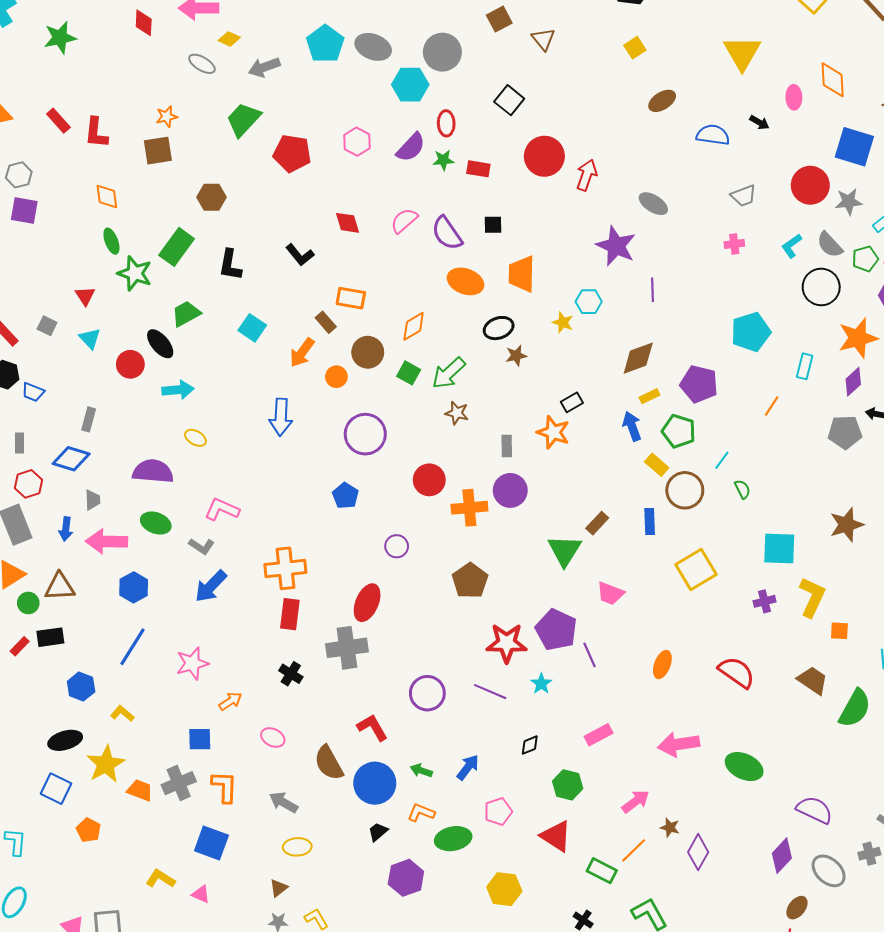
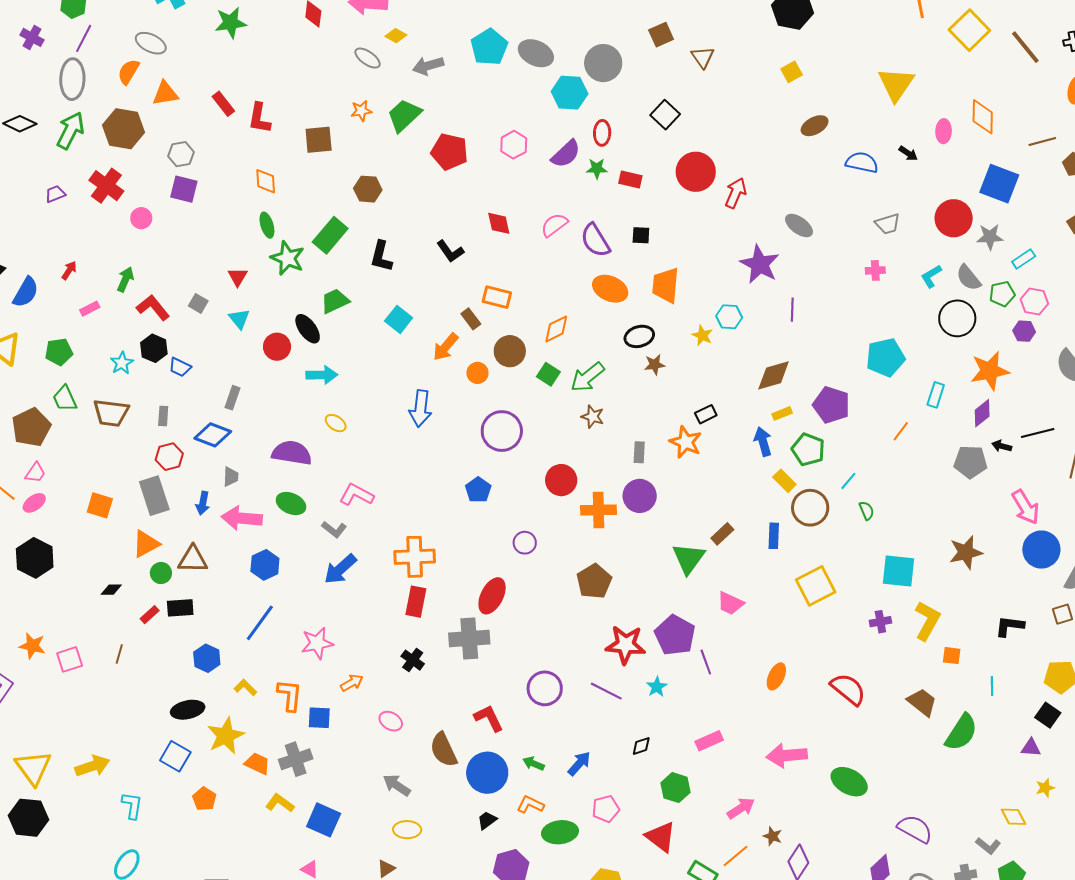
orange star: (167, 117) -> (361, 111), moved
orange L-shape: (225, 787) -> (290, 695), moved
yellow L-shape: (160, 879) -> (280, 803), moved

